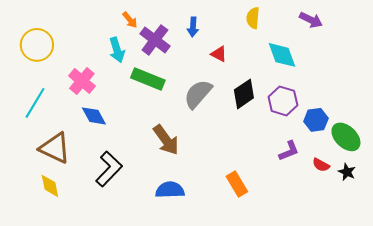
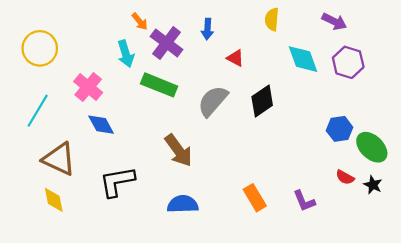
purple hexagon: (283, 101) -> (348, 62), moved
purple L-shape: (289, 151) -> (304, 201), moved, turned 90
black L-shape: (109, 169) -> (117, 182), turned -144

